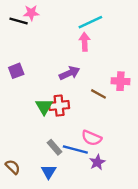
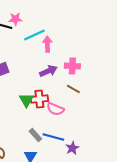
cyan line: (90, 22) -> (34, 35), moved
pink arrow: (85, 42) -> (47, 44), moved
pink cross: (120, 81) -> (72, 66), moved
pink semicircle: (92, 138) -> (55, 109), moved

